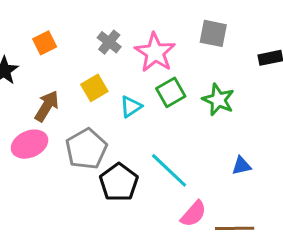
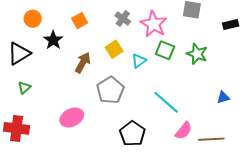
green square: (171, 92) -> (165, 50), turned -36
pink ellipse: (30, 144) -> (72, 117), moved
blue triangle: (241, 166) -> (223, 97), moved
black pentagon: (119, 182) -> (132, 134), moved

